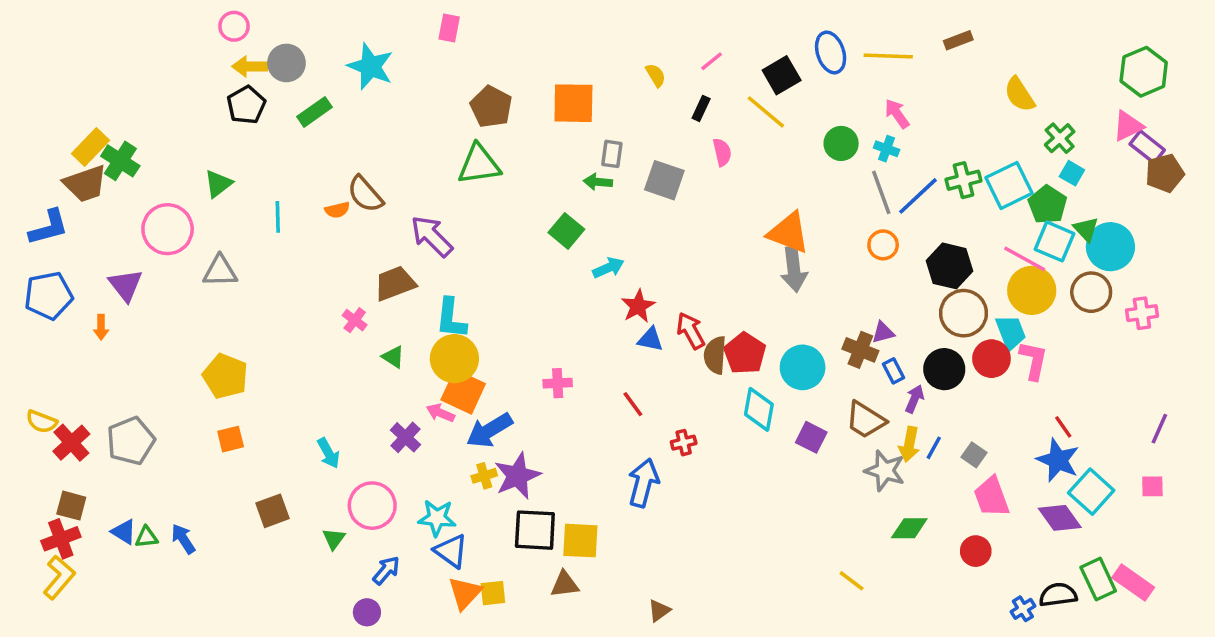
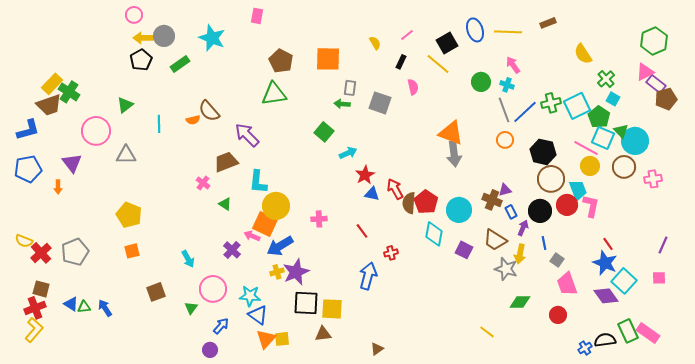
yellow circle: (1032, 290) -> (590, 166), size x0.7
yellow circle: (454, 359) -> (276, 206), moved
blue line: (934, 448) -> (544, 243), moved, turned -40

